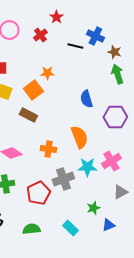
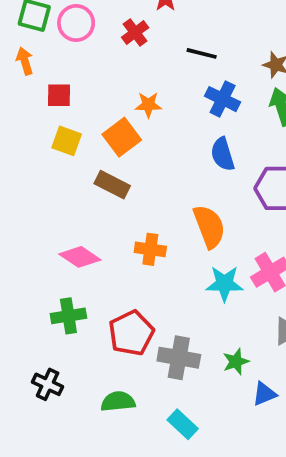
blue cross: (95, 36) -> (223, 99), moved
gray cross: (63, 179) -> (179, 358), moved, turned 30
cyan rectangle: (70, 228) -> (183, 424), moved

